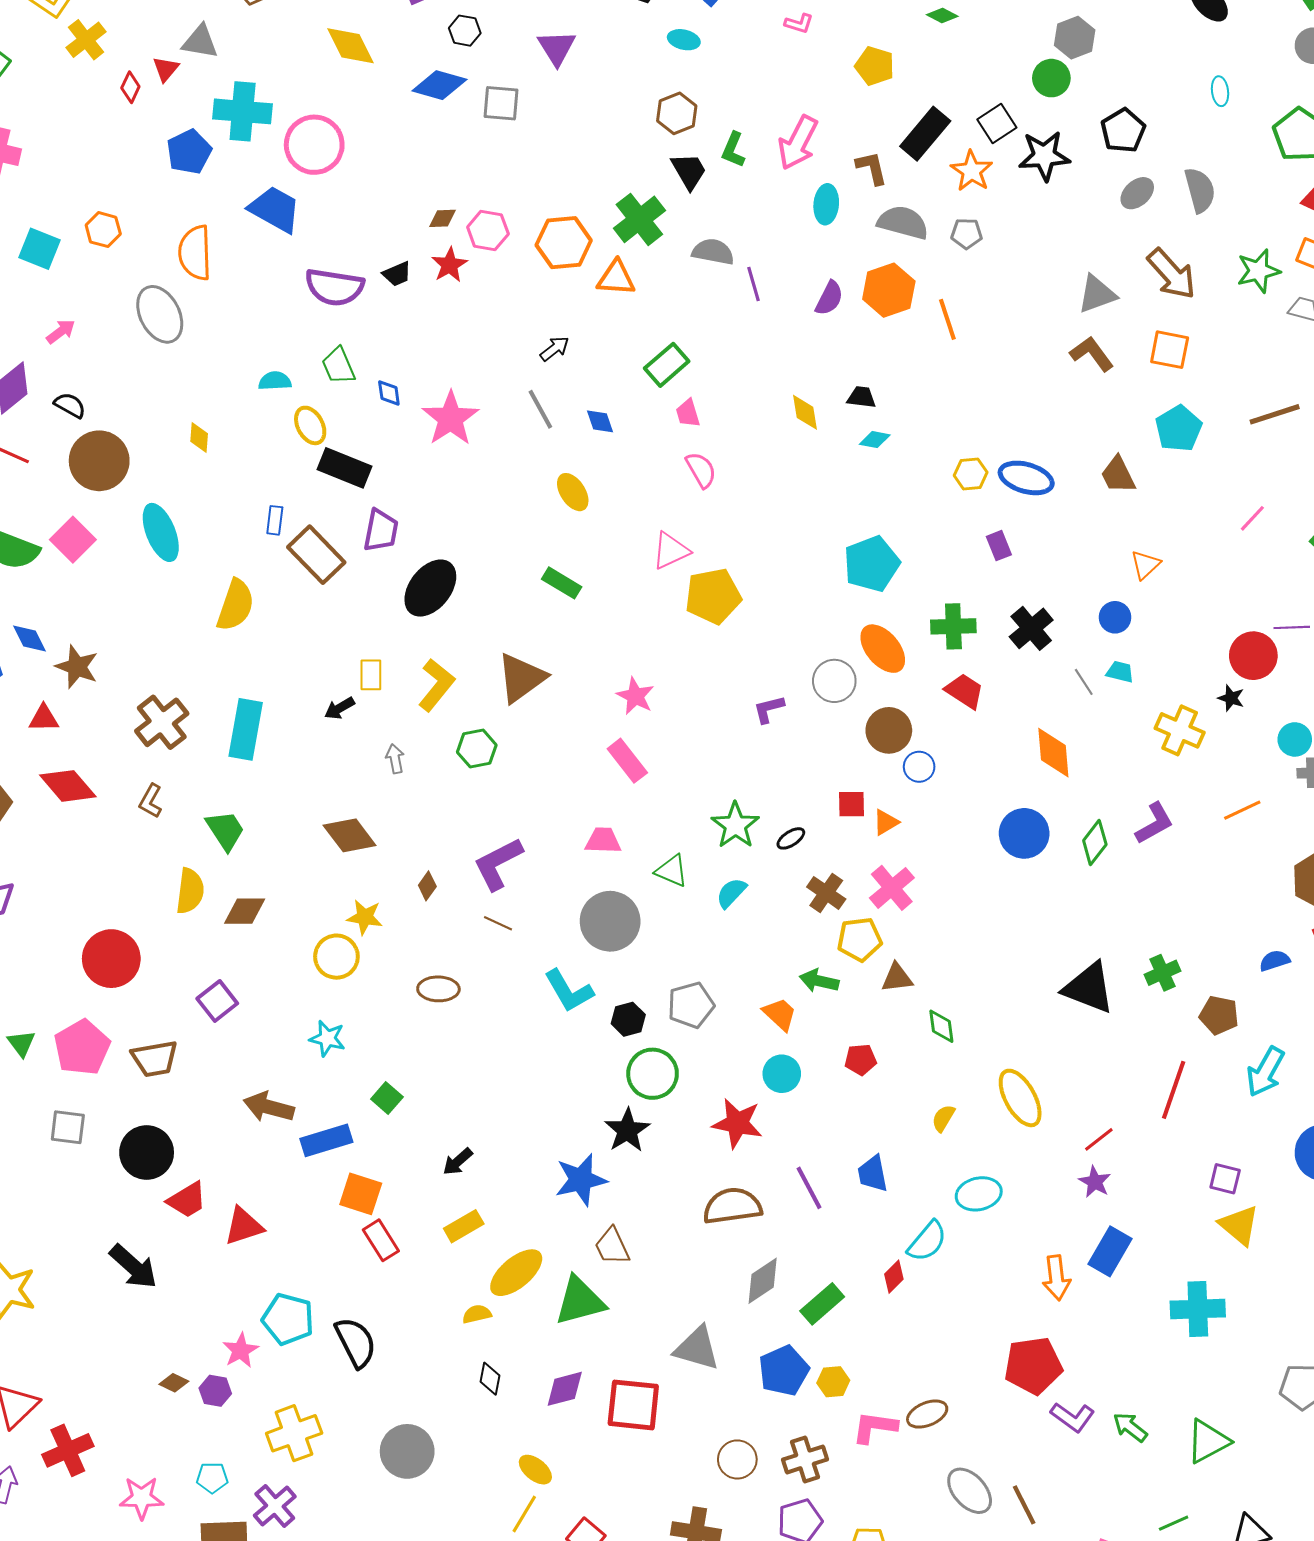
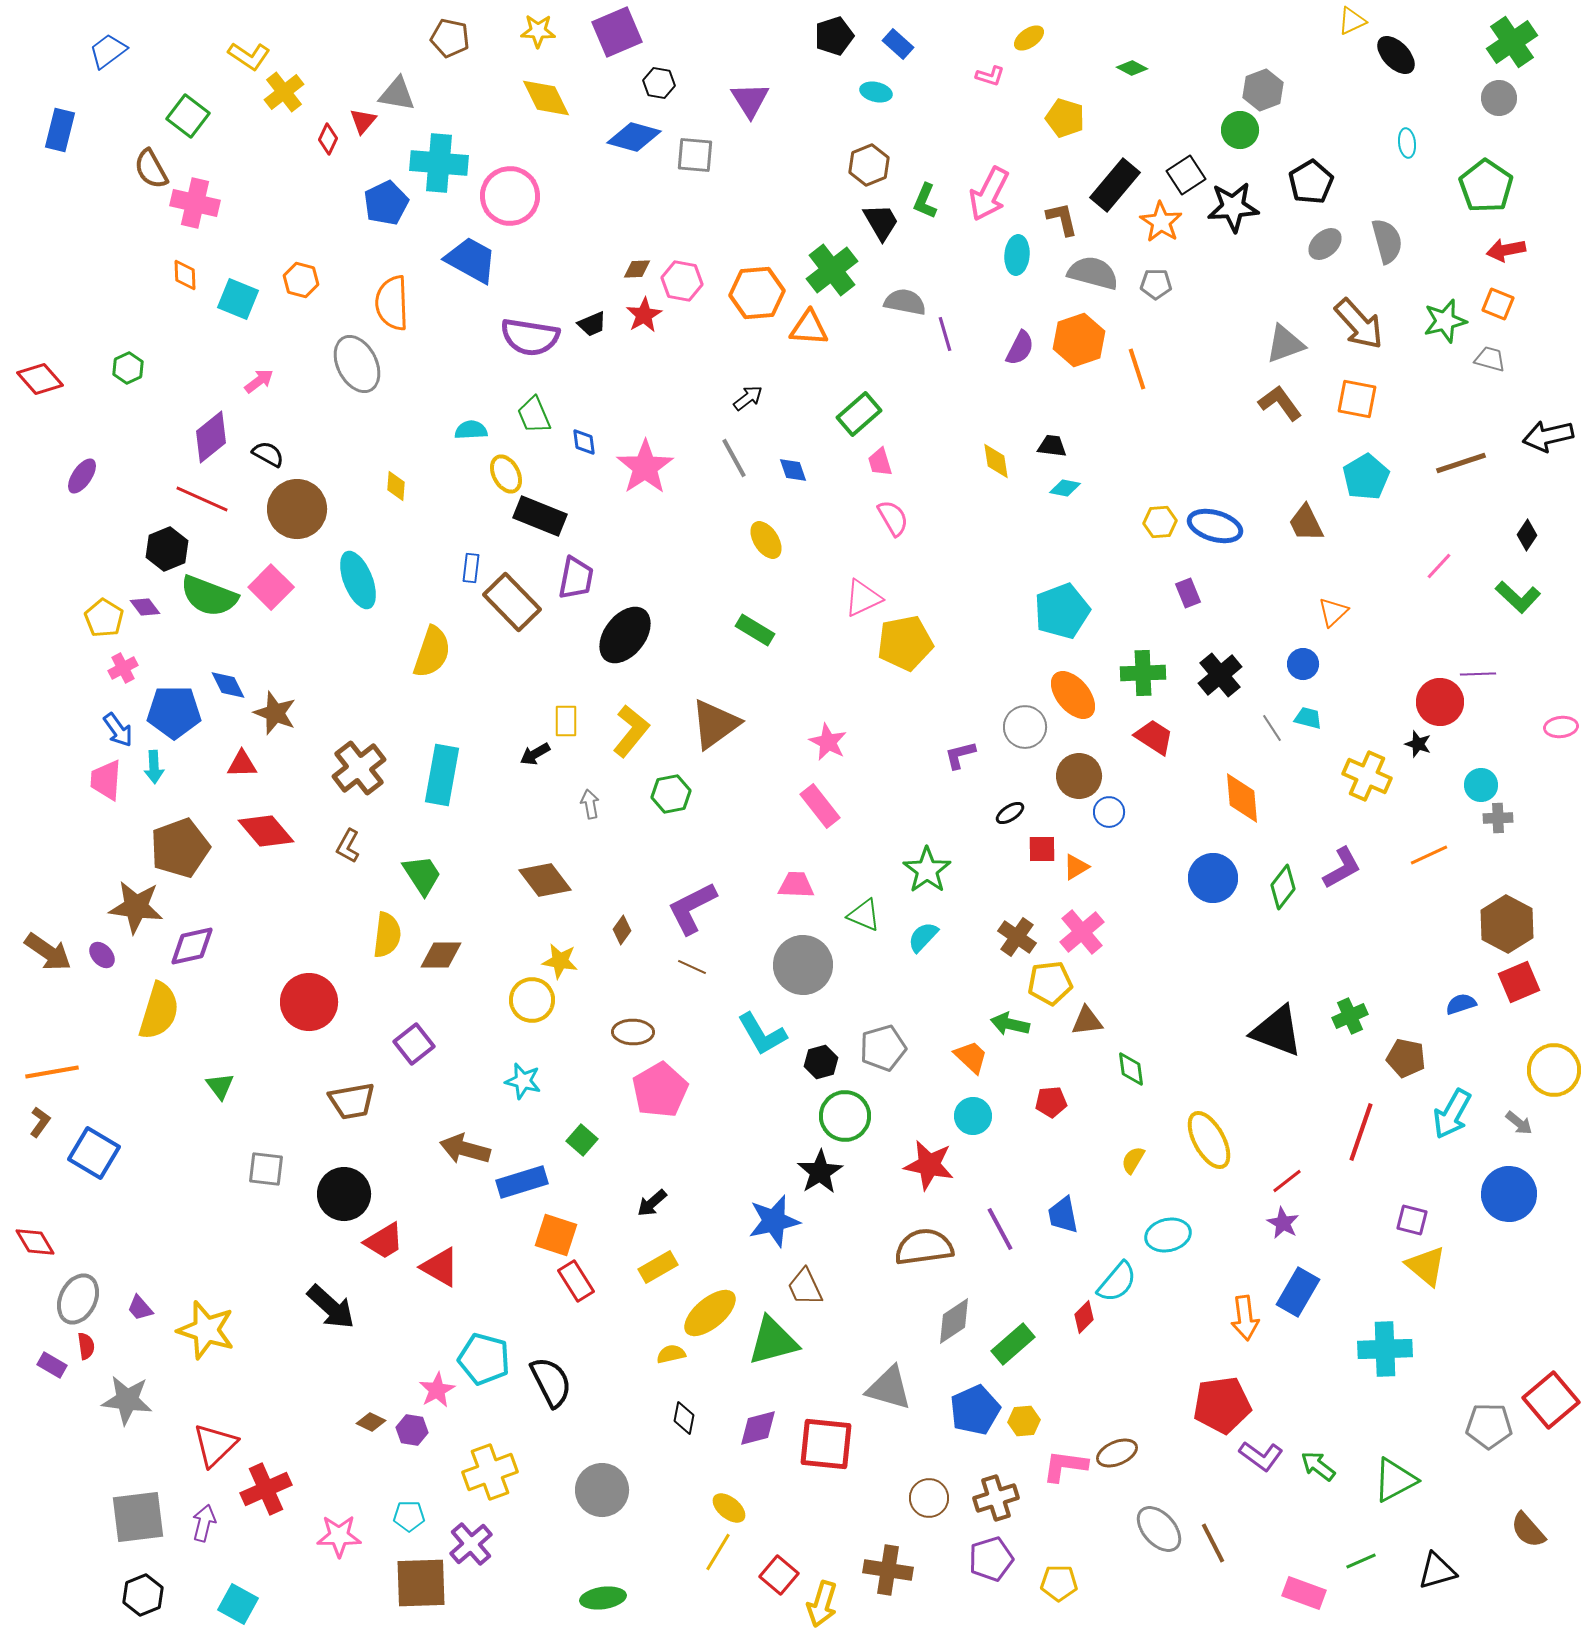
black ellipse: (791, 838) -> (1010, 813), moved
pink pentagon: (82, 1047) -> (660, 1090), moved
red triangle: (244, 1226) -> (440, 1267), turned 48

